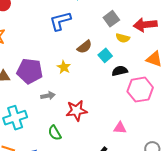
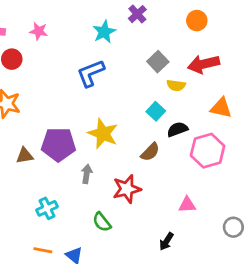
brown semicircle: (84, 47) -> (150, 152), moved
yellow star: (64, 67) -> (103, 134), size x1.6
gray arrow: (48, 96) -> (87, 174), turned -64
cyan cross: (15, 118) -> (47, 208), size x0.7

